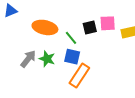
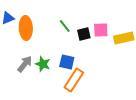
orange ellipse: (45, 27) -> (26, 28), moved, turned 75
green line: (71, 38) -> (65, 26), moved

